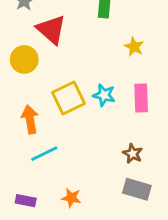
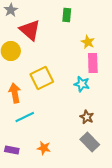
cyan star: (104, 95) -> (82, 84), moved
pink rectangle: (141, 98) -> (93, 63), moved
gray rectangle: (137, 189) -> (90, 142), turned 30

